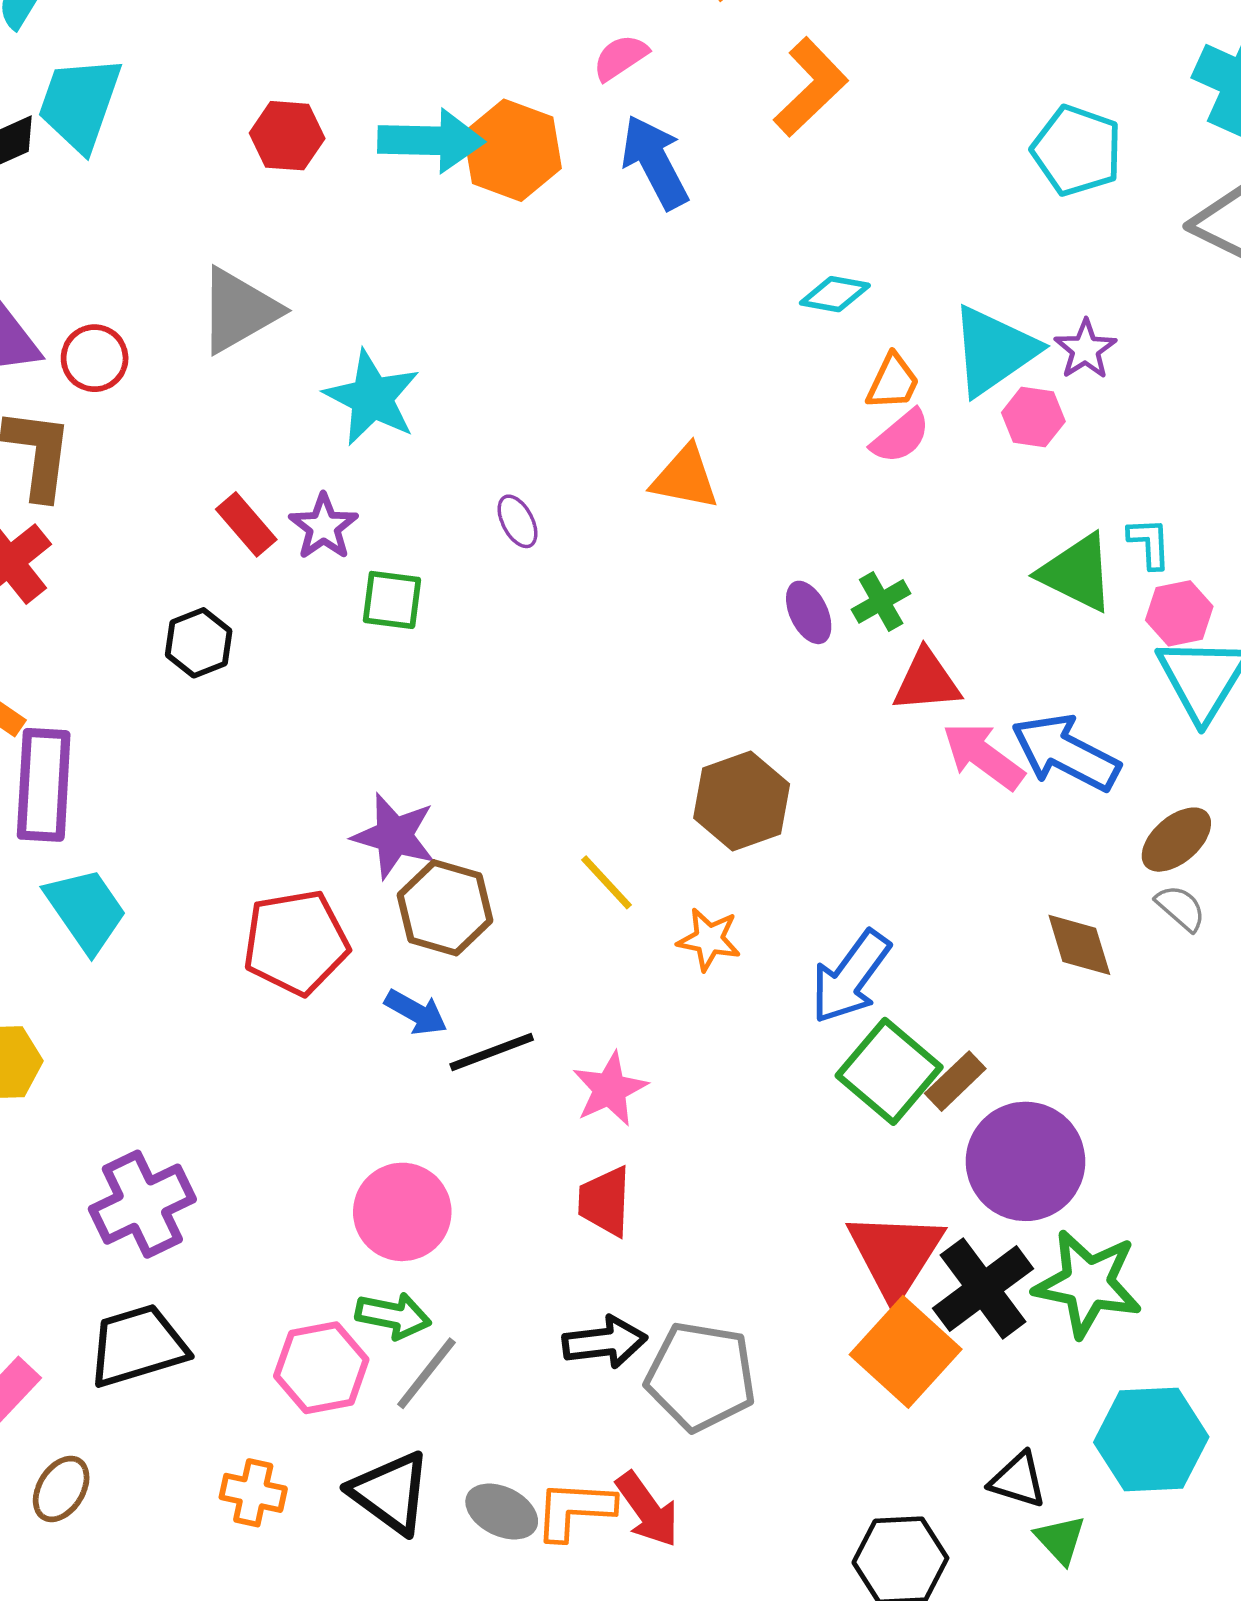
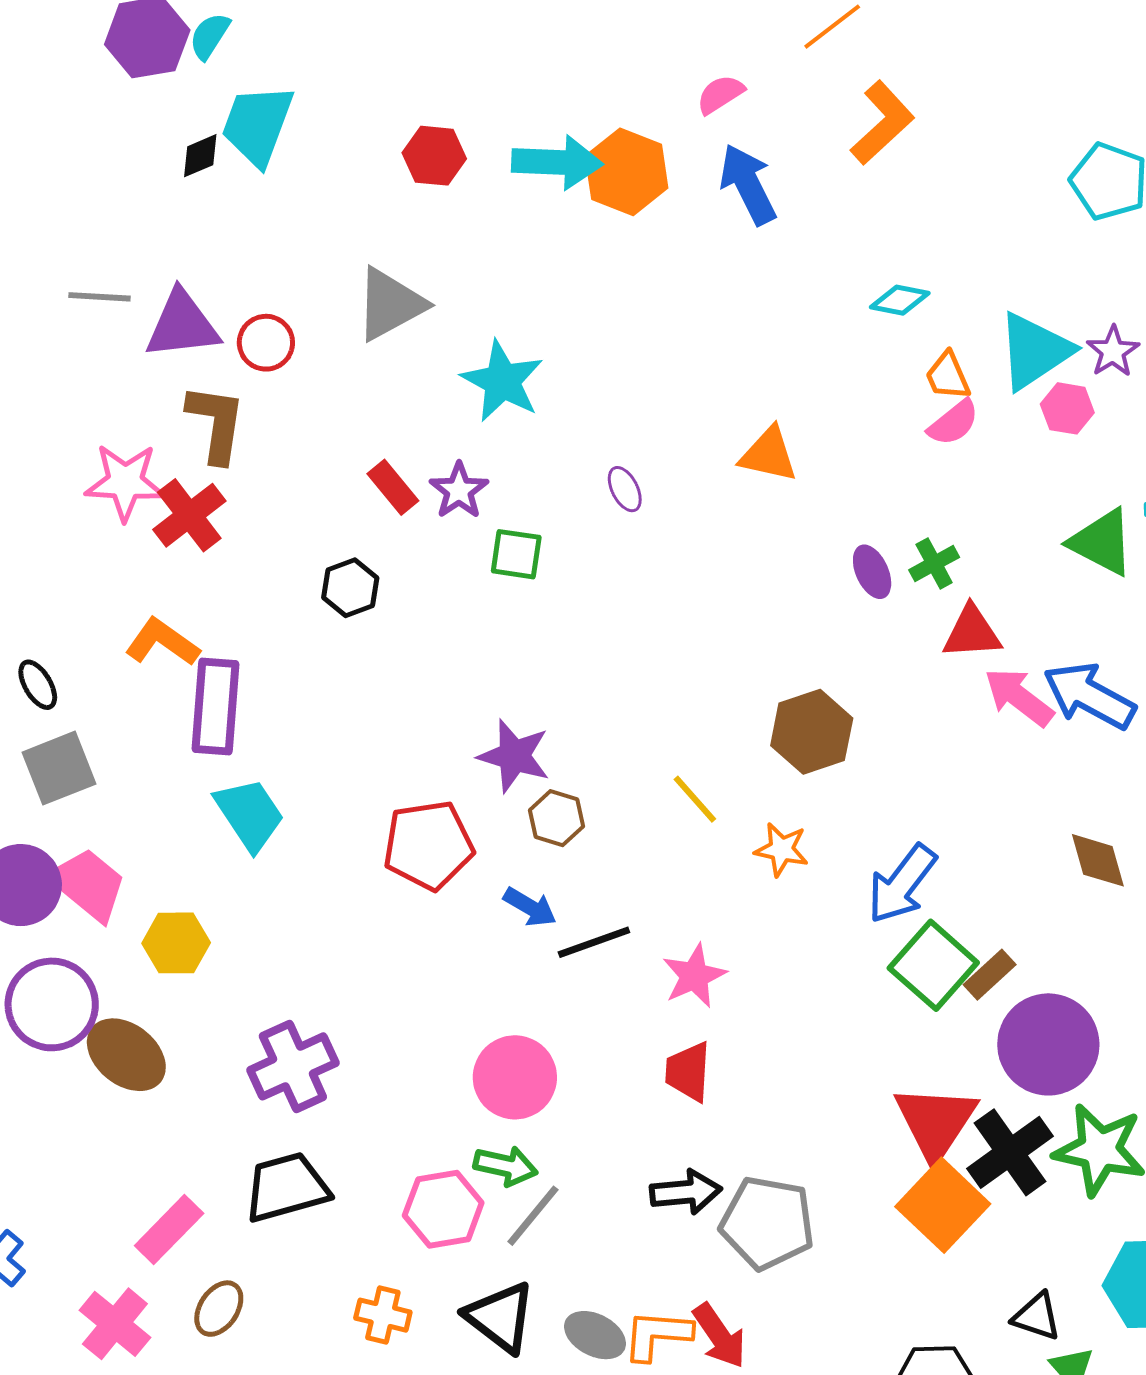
orange trapezoid: (893, 382) -> (948, 376), turned 130
brown hexagon: (445, 908) -> (556, 818), size x0.7

